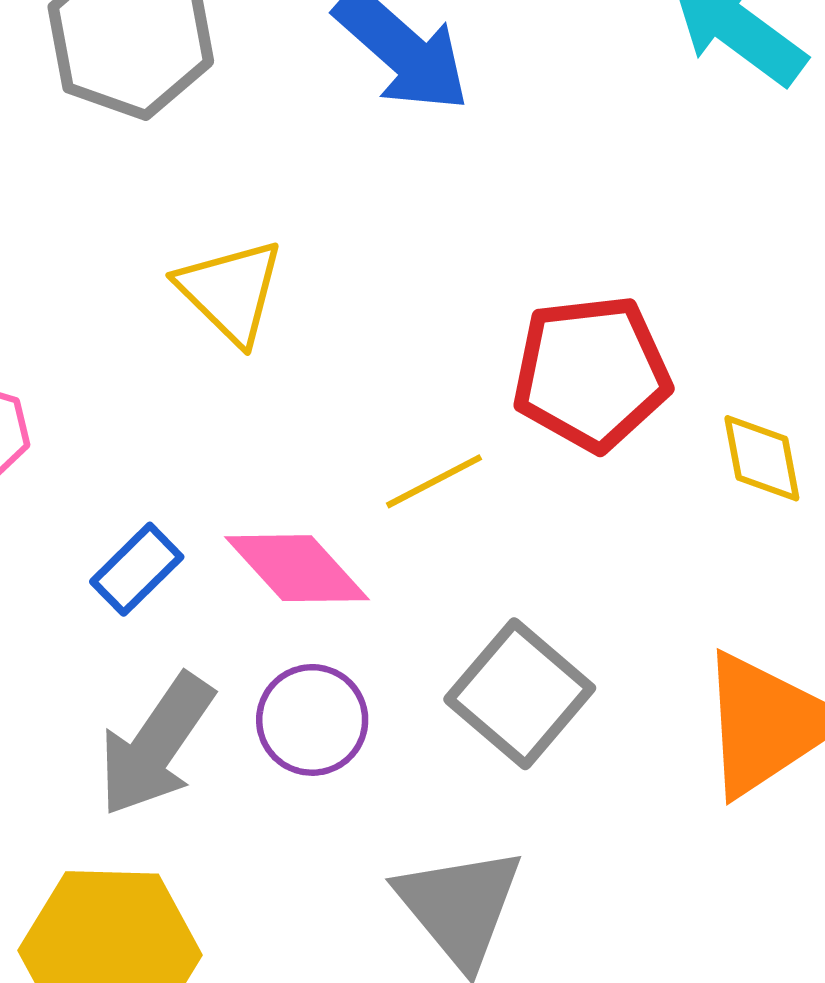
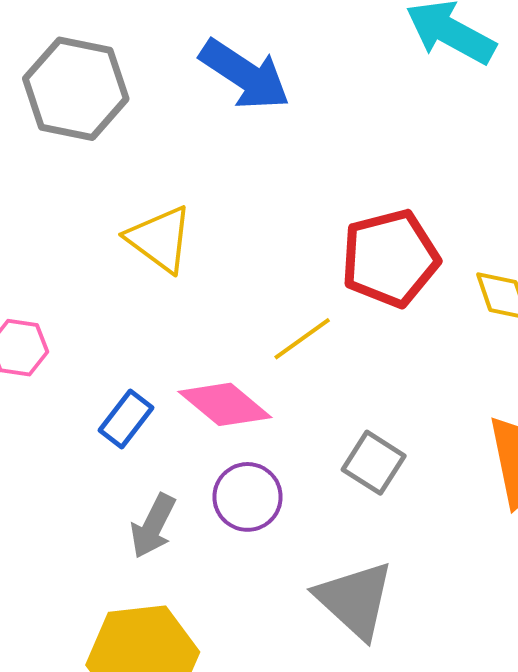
gray square: (520, 694) -> (374, 463), size x0.7
gray arrow: (156, 745) -> (153, 526), size x0.7

